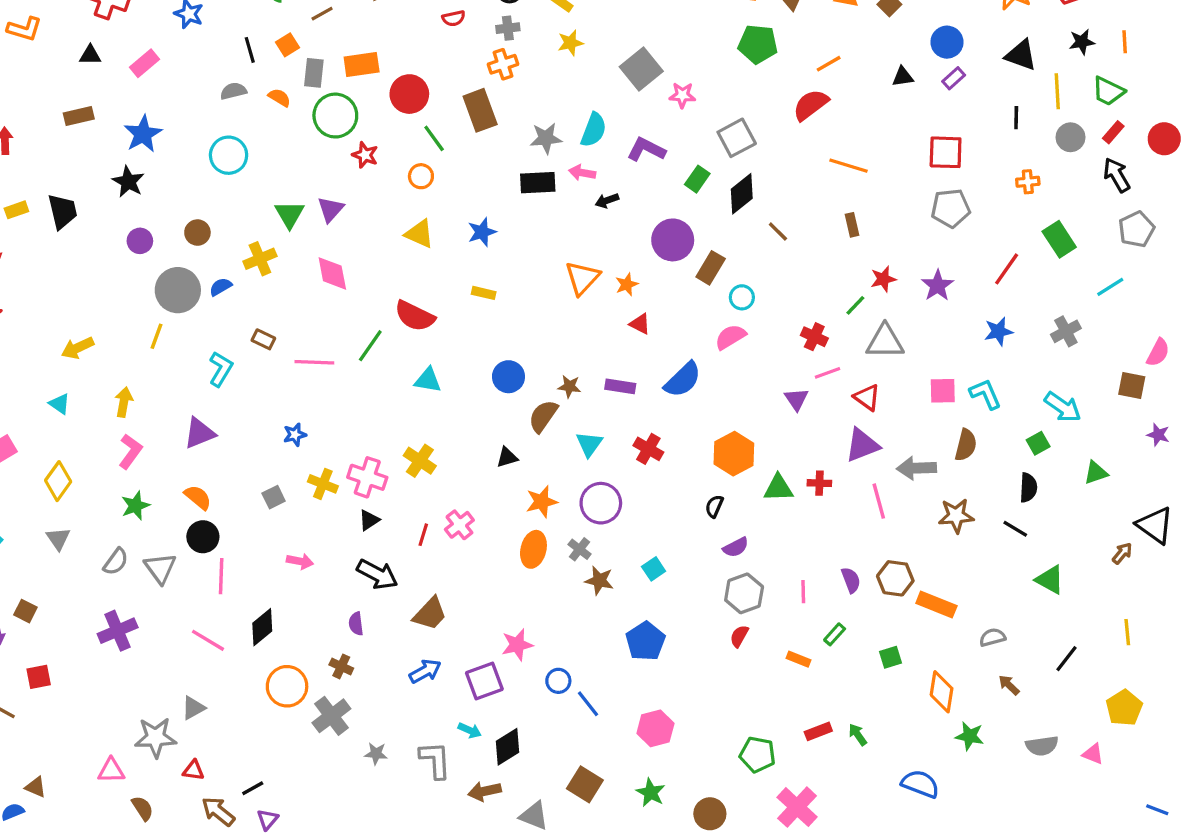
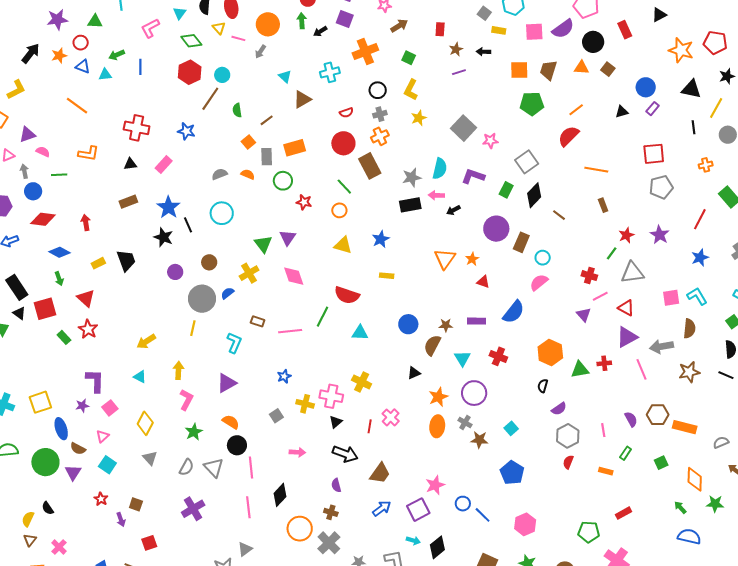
black line: (250, 50) -> (188, 225), moved
yellow line: (1057, 91) -> (716, 108), turned 40
red circle: (409, 94) -> (343, 143), moved
green circle: (335, 116) -> (283, 181), size x0.7
pink line: (208, 640) -> (248, 507), turned 60
green arrow: (858, 735) -> (680, 507), moved

